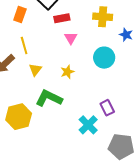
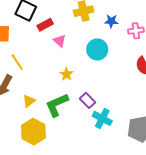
yellow triangle: (35, 70) -> (29, 101), moved, turned 32
green L-shape: (49, 98) -> (57, 105), turned -32
purple rectangle: (107, 108) -> (87, 100), moved

